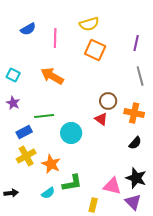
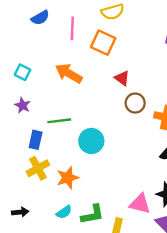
orange square: (95, 50) -> (103, 43), moved
red triangle: (101, 119) -> (122, 78), moved
blue rectangle: (24, 132) -> (36, 140), turned -49
orange star: (51, 164) -> (68, 178), turned 30
green L-shape: (72, 183) -> (92, 214), moved

